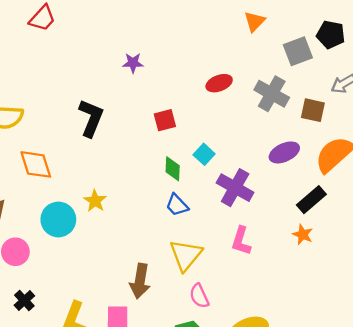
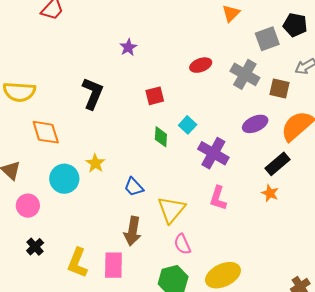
purple star: (133, 63) -> (128, 47), turned -30
blue trapezoid: (177, 205) -> (134, 187), moved

